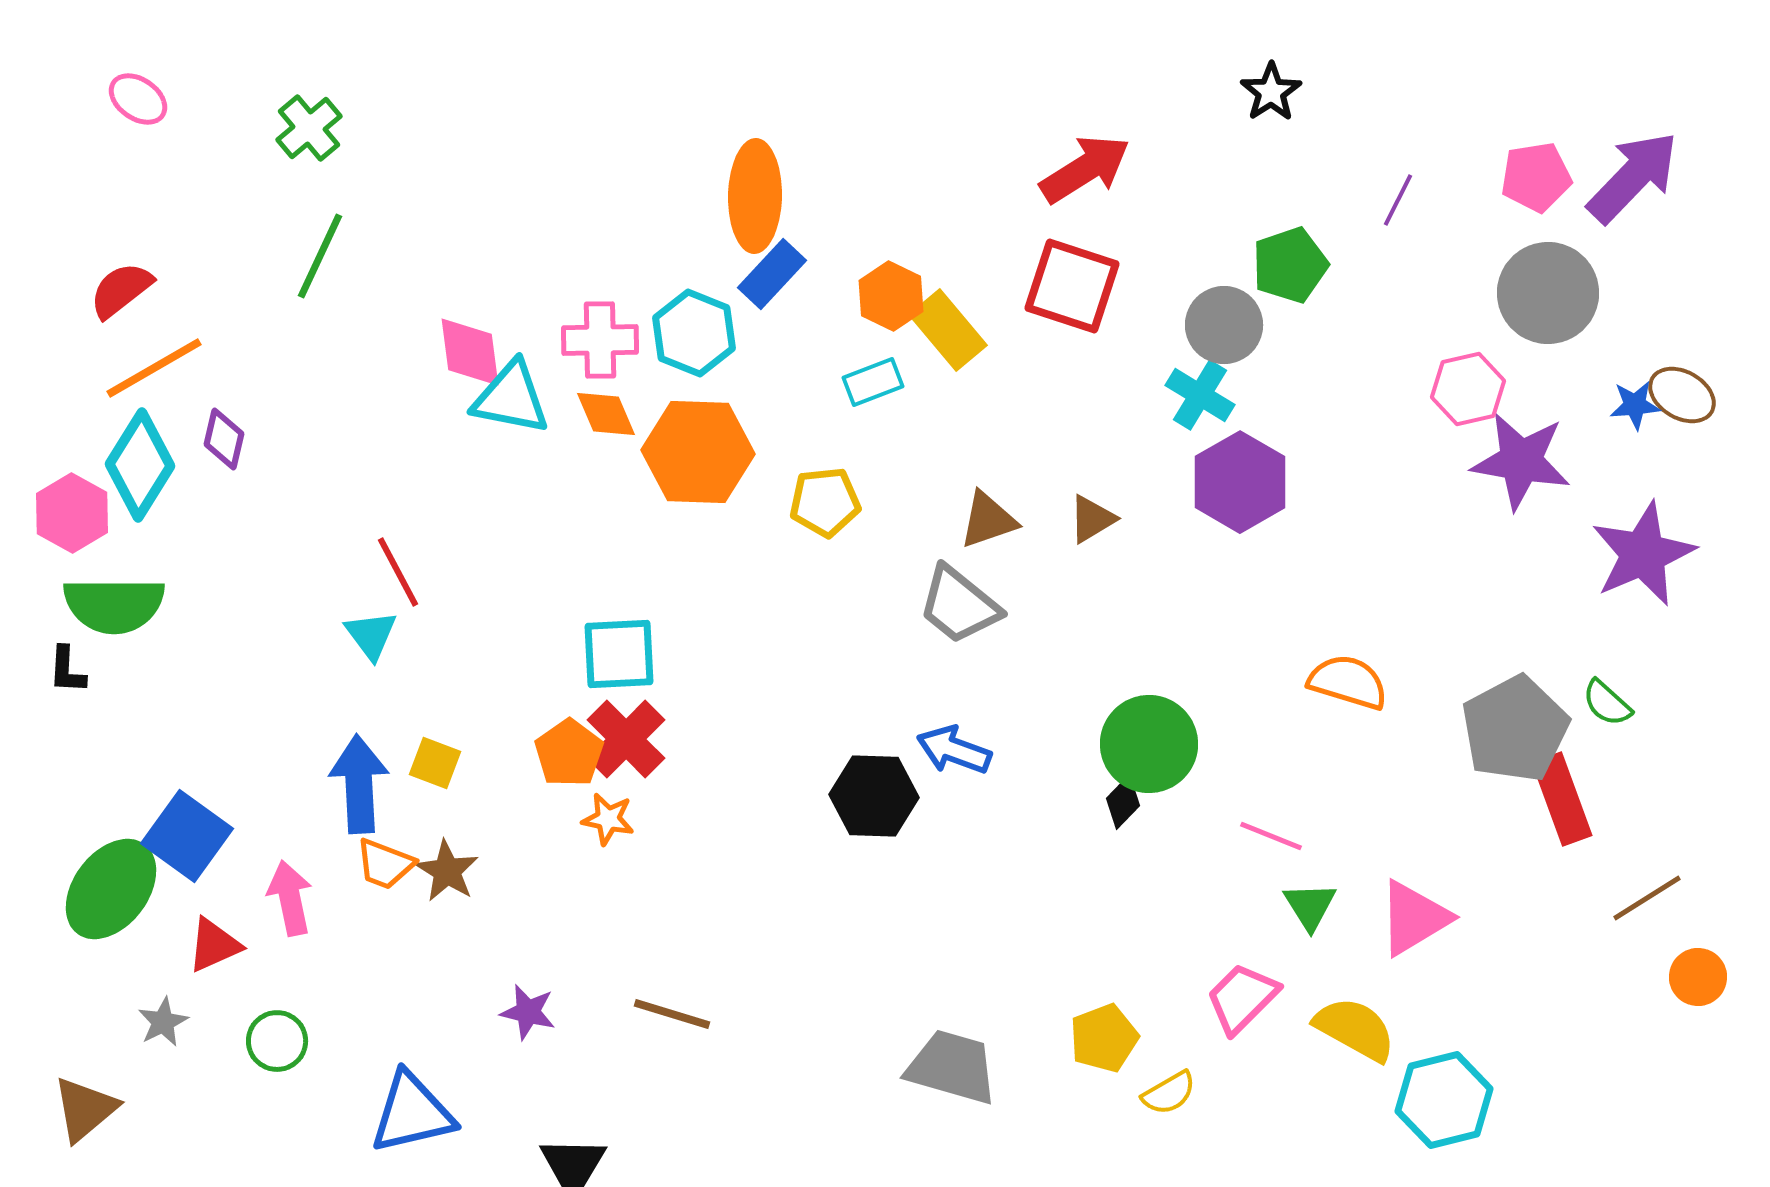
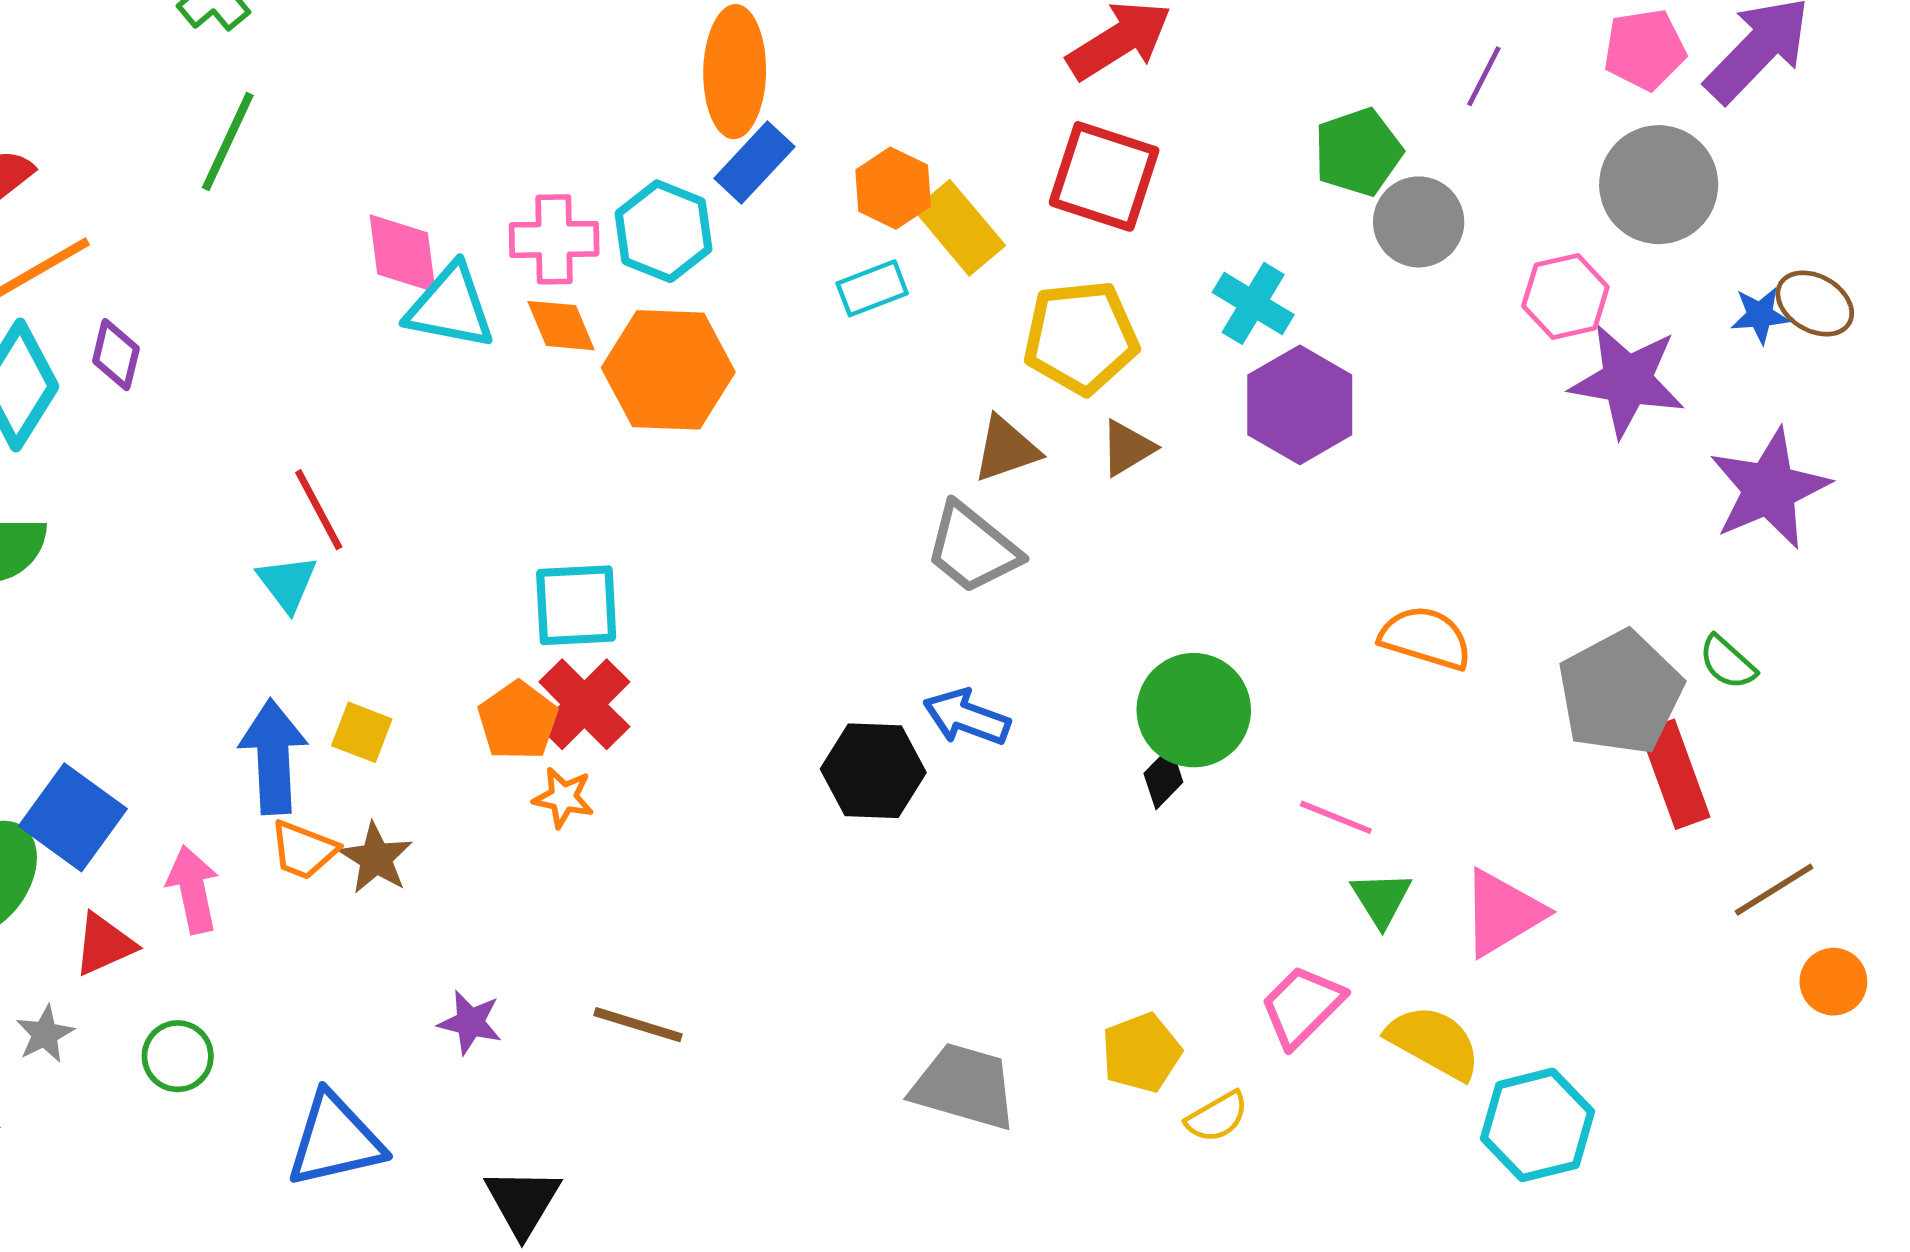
gray circle: (1224, 325) -> (1419, 222), moved
yellow pentagon: (825, 502) -> (1081, 337), moved, size x1.4

